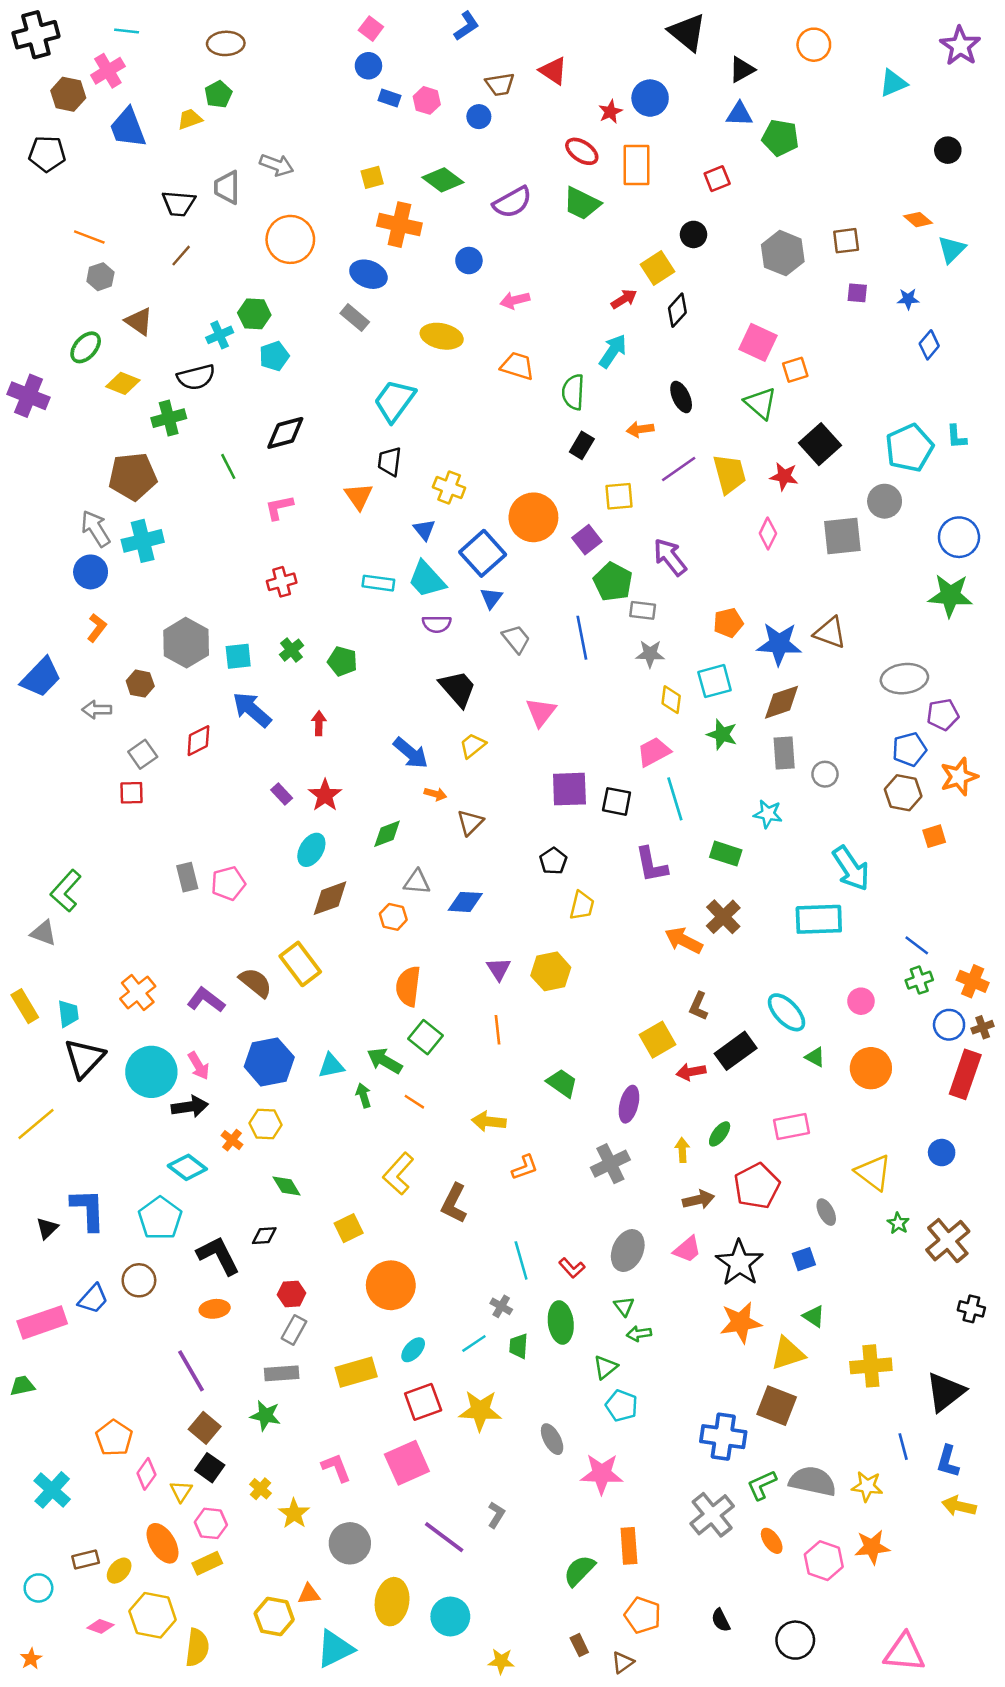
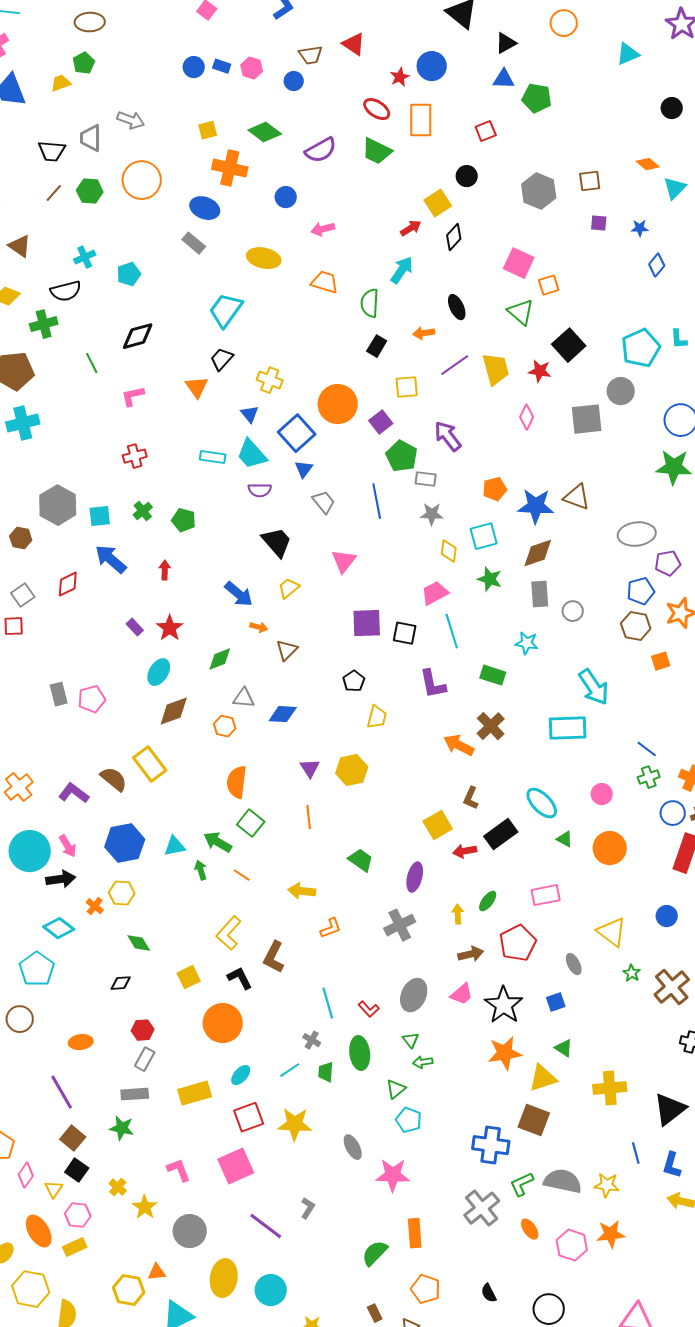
blue circle: (368, 66) -> (194, 67), moved
green hexagon: (254, 314) -> (90, 191), moved
black trapezoid: (390, 462) -> (222, 359), turned 35
black L-shape: (218, 1255) -> (240, 978), moved, size x0.7

